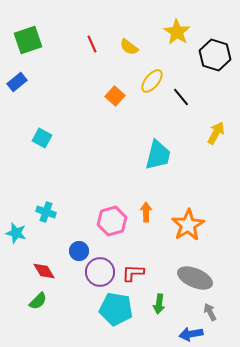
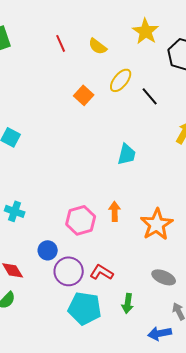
cyan trapezoid: (158, 155) -> (127, 154), size x0.7
red L-shape: (133, 273) -> (102, 272), turned 30
gray ellipse: (195, 278) -> (164, 277), size x0.7

